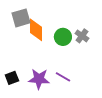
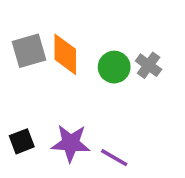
gray square: (21, 18) -> (29, 51), moved
purple line: (63, 77) -> (114, 158), moved

